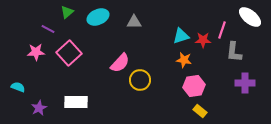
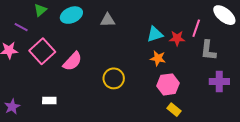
pink semicircle: (120, 63) -> (72, 61), moved
white rectangle: (76, 102) -> (49, 101), size x0.6

